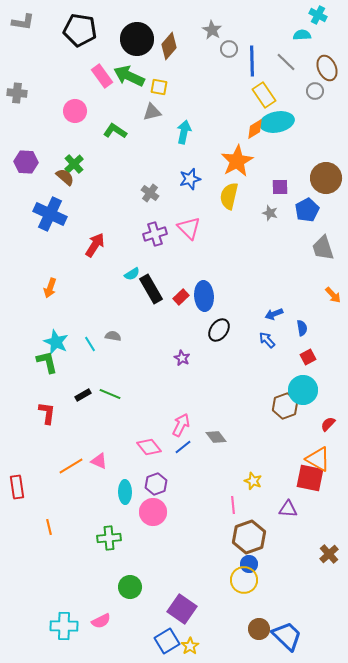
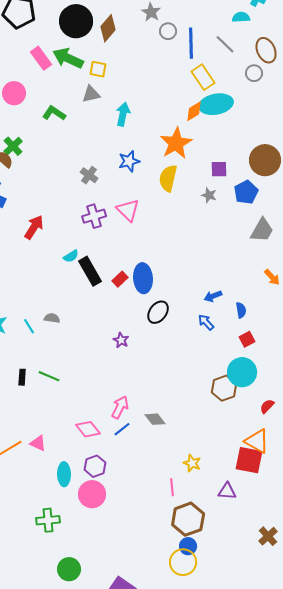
gray trapezoid: (323, 248) -> (262, 230), turned -132
black rectangle: (83, 395) -> (22, 377), turned -56

